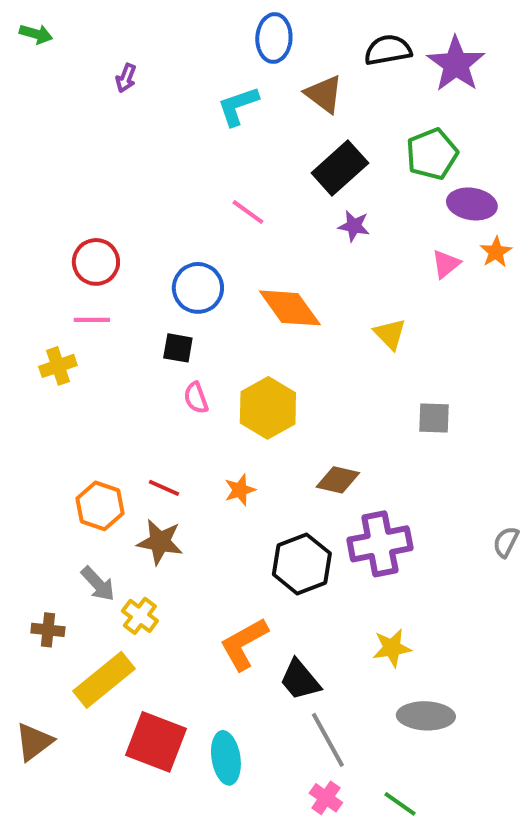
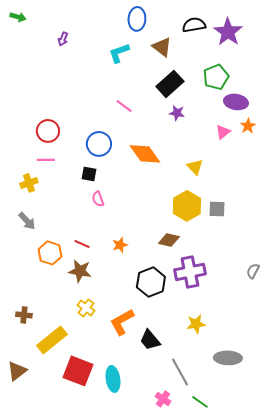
yellow hexagon: (268, 408) -> (187, 206), moved
gray arrow: (98, 584) -> (27, 221), moved
yellow cross: (140, 616) -> (86, 308), moved
gray ellipse: (426, 716) -> (228, 358), moved
gray line: (328, 740) -> (180, 372), moved

